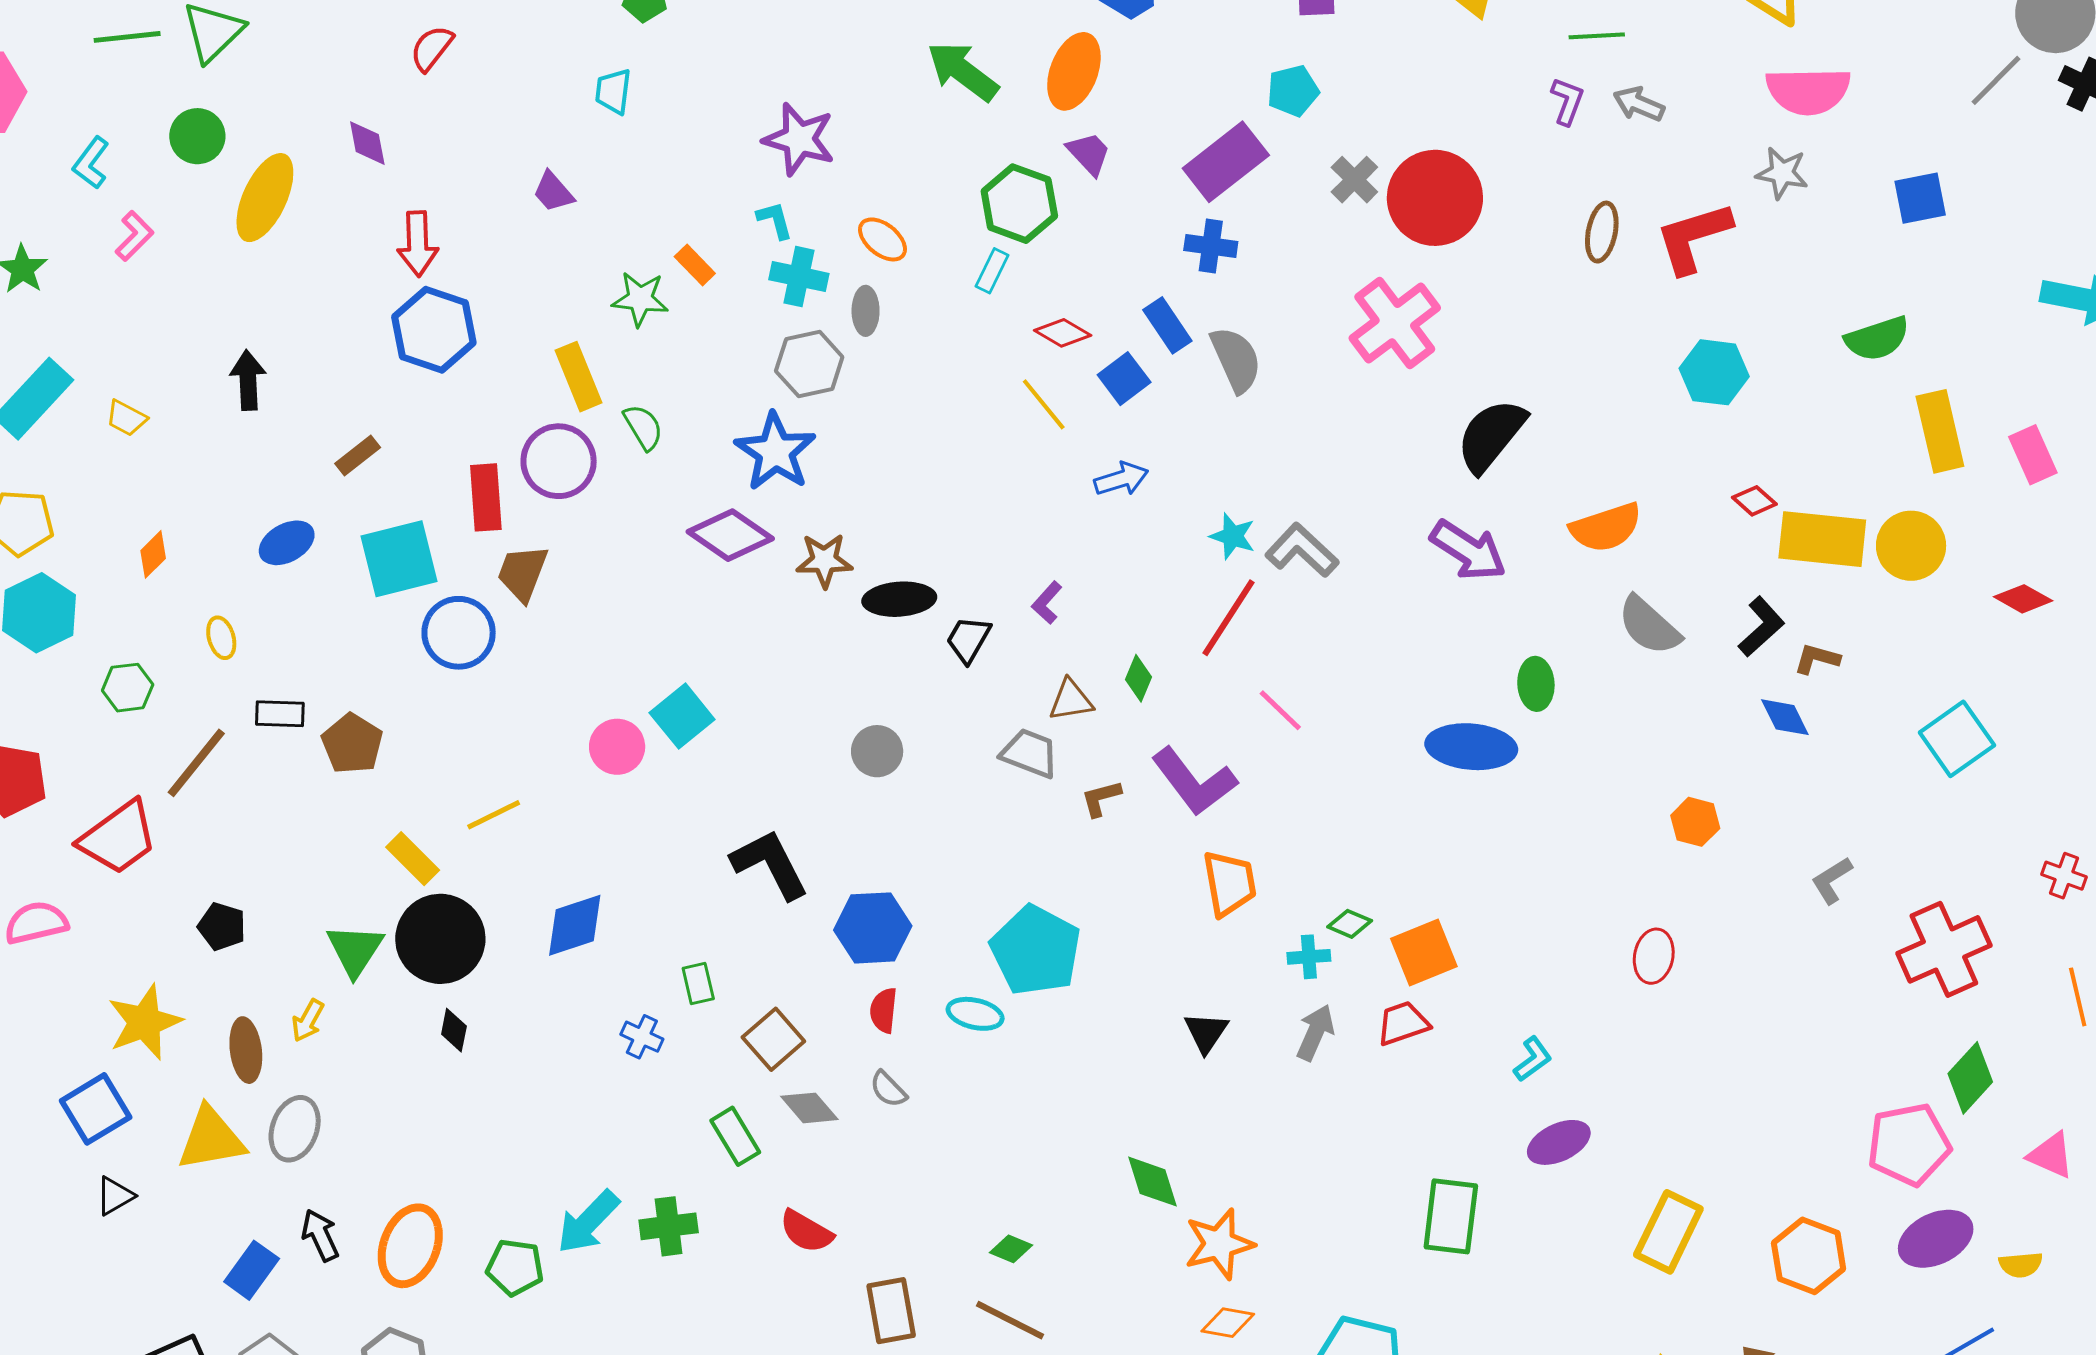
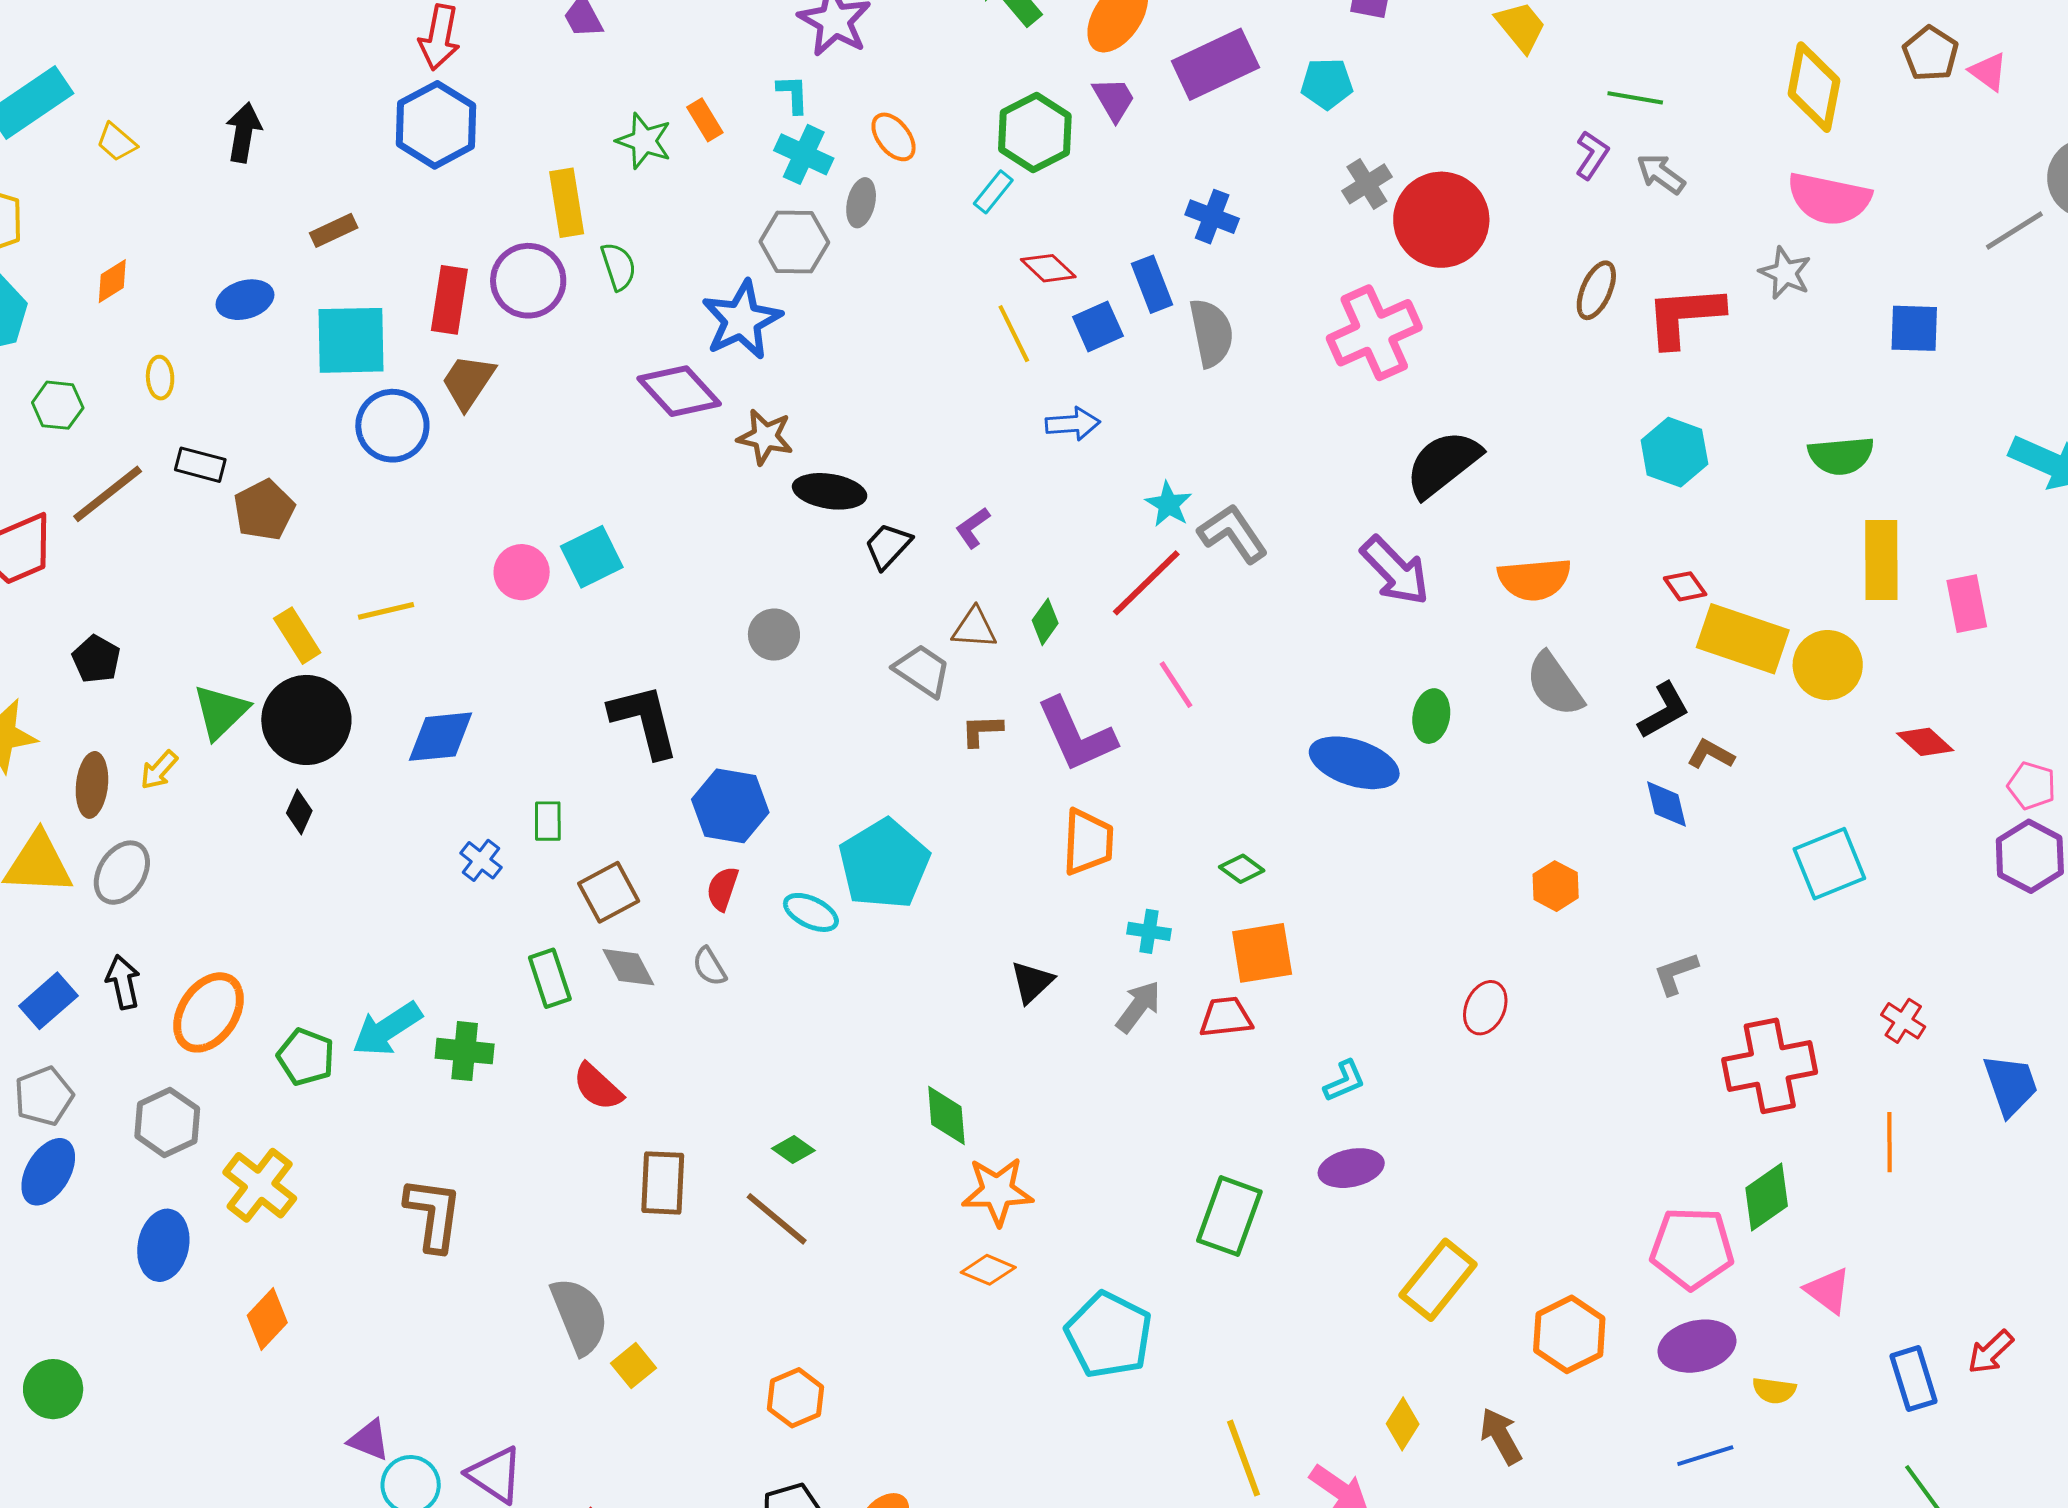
purple rectangle: (1226, 162) -> (1215, 64), moved
green diamond: (1350, 924) -> (1242, 869), moved

